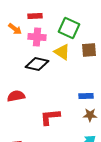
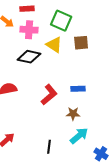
brown star: (90, 115) -> (73, 114), moved
red L-shape: (50, 117) -> (49, 95), moved, turned 145

